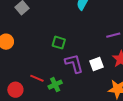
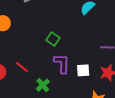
green cross: (55, 85) -> (43, 85), moved, turned -32

